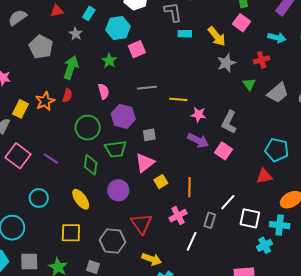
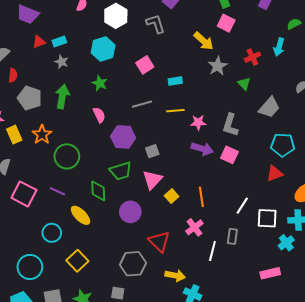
cyan rectangle: (89, 13) -> (59, 42), moved, turned 48
cyan rectangle: (185, 34) -> (175, 81), moved
cyan arrow: (277, 38) -> (279, 47), moved, turned 102
gray pentagon: (41, 47) -> (30, 98), moved
pink square: (137, 49) -> (145, 65), moved
gray trapezoid: (278, 93) -> (269, 107), moved
red semicircle: (67, 95) -> (13, 75), moved
yellow rectangle: (21, 109) -> (14, 135), moved, turned -42
green circle: (88, 128) -> (67, 156), moved
yellow ellipse: (81, 199) -> (81, 215), moved
gray rectangle: (210, 220) -> (232, 236), moved
yellow square: (71, 233) -> (77, 261), moved, turned -35

